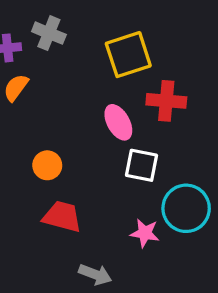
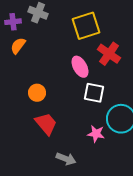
red cross: (166, 101) -> (109, 54), turned 30
red trapezoid: (62, 217) -> (46, 124), turned 35

